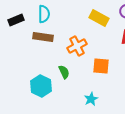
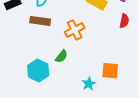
orange square: (101, 66) -> (110, 71), moved
green semicircle: (64, 72) -> (61, 56), turned 64

